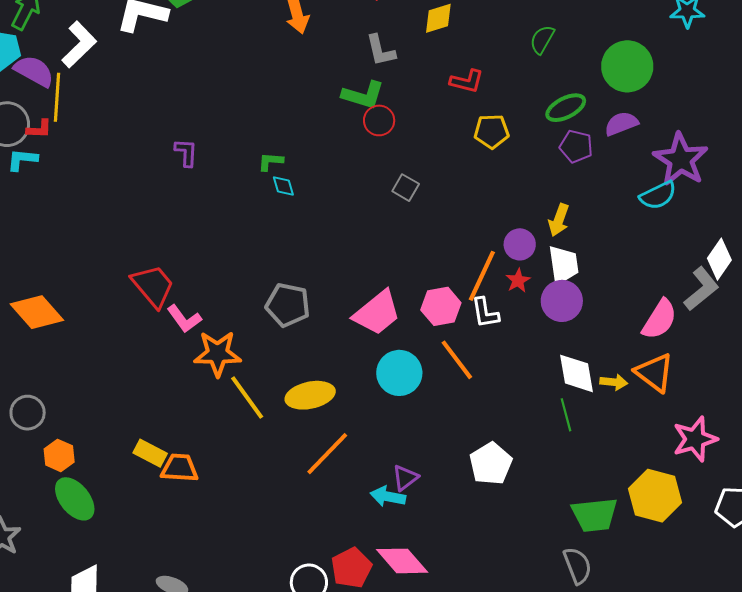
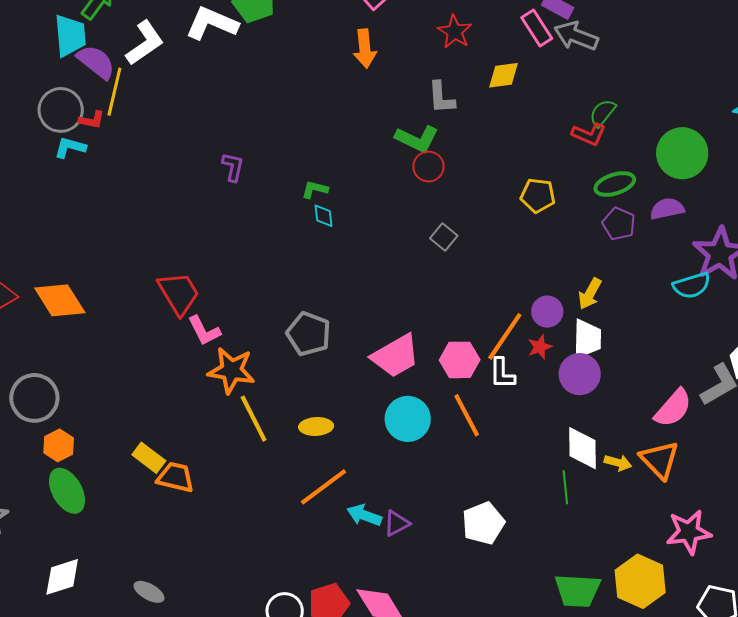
red L-shape: (467, 81) -> (589, 134), moved
yellow ellipse: (310, 395) -> (316, 426), size x0.7
gray circle: (28, 413) -> (34, 398), size x1.4
cyan arrow: (388, 496) -> (364, 515), moved

